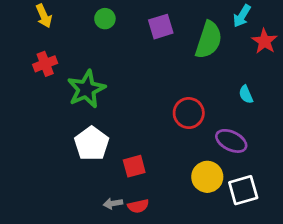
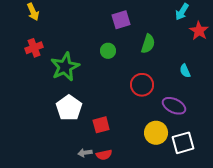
green circle: (105, 19) -> (108, 51), moved
green semicircle: (209, 40) -> (148, 44), moved, size x0.7

